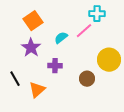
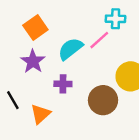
cyan semicircle: (61, 38) -> (70, 49), size x1.5
brown circle: (87, 79) -> (103, 100), size x1.5

